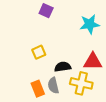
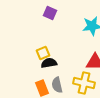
black semicircle: (63, 67) -> (49, 63), moved

